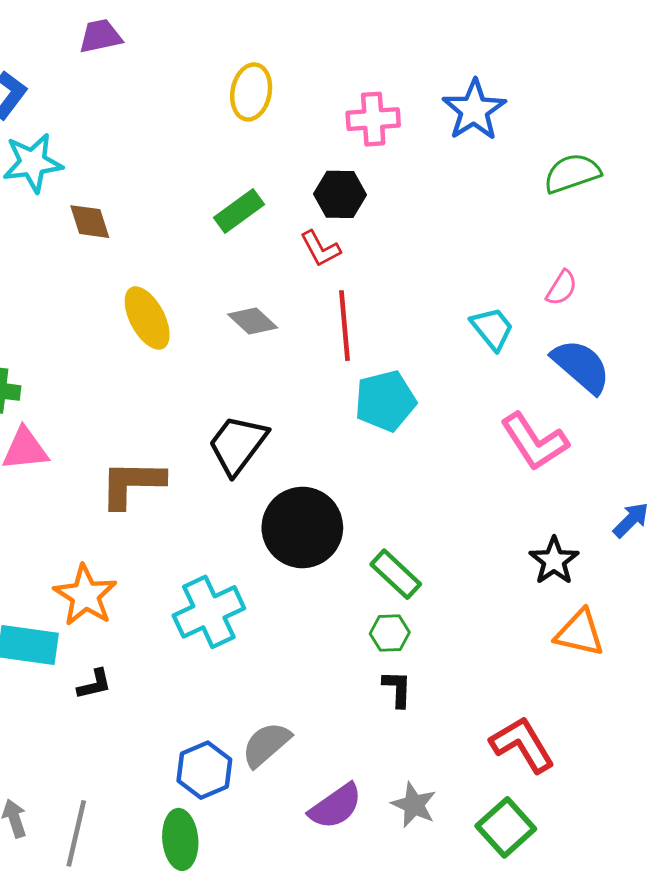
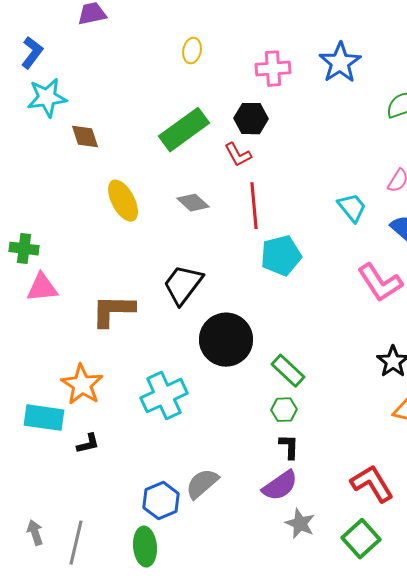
yellow ellipse: (251, 92) -> (192, 51), size x0.7
green rectangle: (239, 211) -> (184, 130), size x1.5
purple semicircle: (335, 806) -> (280, 486), moved

